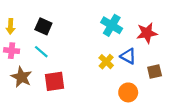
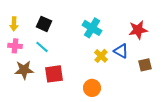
cyan cross: (112, 25) -> (92, 28), moved
brown star: (21, 77) -> (24, 70), turned -30
orange circle: (128, 92) -> (92, 88), moved

